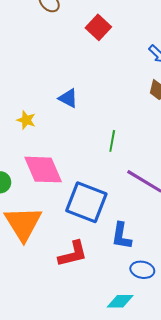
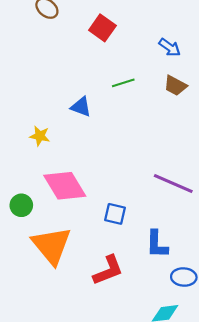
green line: (112, 141) -> (123, 83), moved, turned 70
blue square: (86, 202) -> (115, 214), size x0.5

